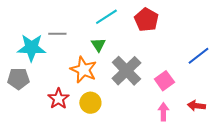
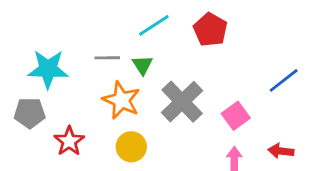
gray line: (57, 34) -> (107, 58), moved
red star: (58, 99) -> (69, 141), moved

